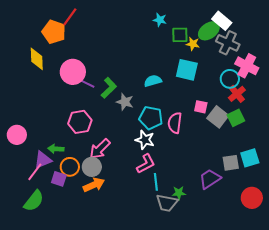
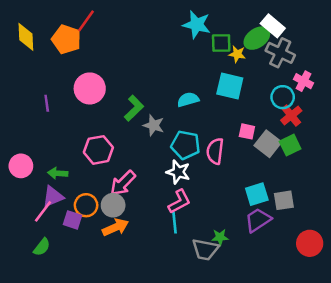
cyan star: (160, 20) -> (197, 25), size x1.6
yellow diamond: (37, 59) -> (26, 37), moved
pink cross: (247, 66) -> (304, 81), size x0.7
purple line: (88, 84) -> (47, 103), moved, turned 56
green arrow: (56, 149) -> (58, 173), moved
cyan square: (250, 158) -> (257, 194), moved
cyan line: (156, 182) -> (174, 222), moved
green semicircle: (34, 201) -> (42, 247), size x0.7

